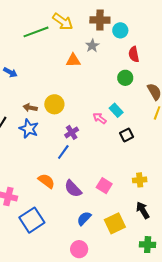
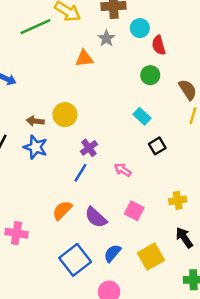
cyan circle: (120, 30) -> (140, 28), moved
pink arrow: (100, 118) -> (123, 170), moved
orange semicircle: (46, 181) -> (62, 210), turned -78
blue square: (32, 220) -> (75, 260), moved

